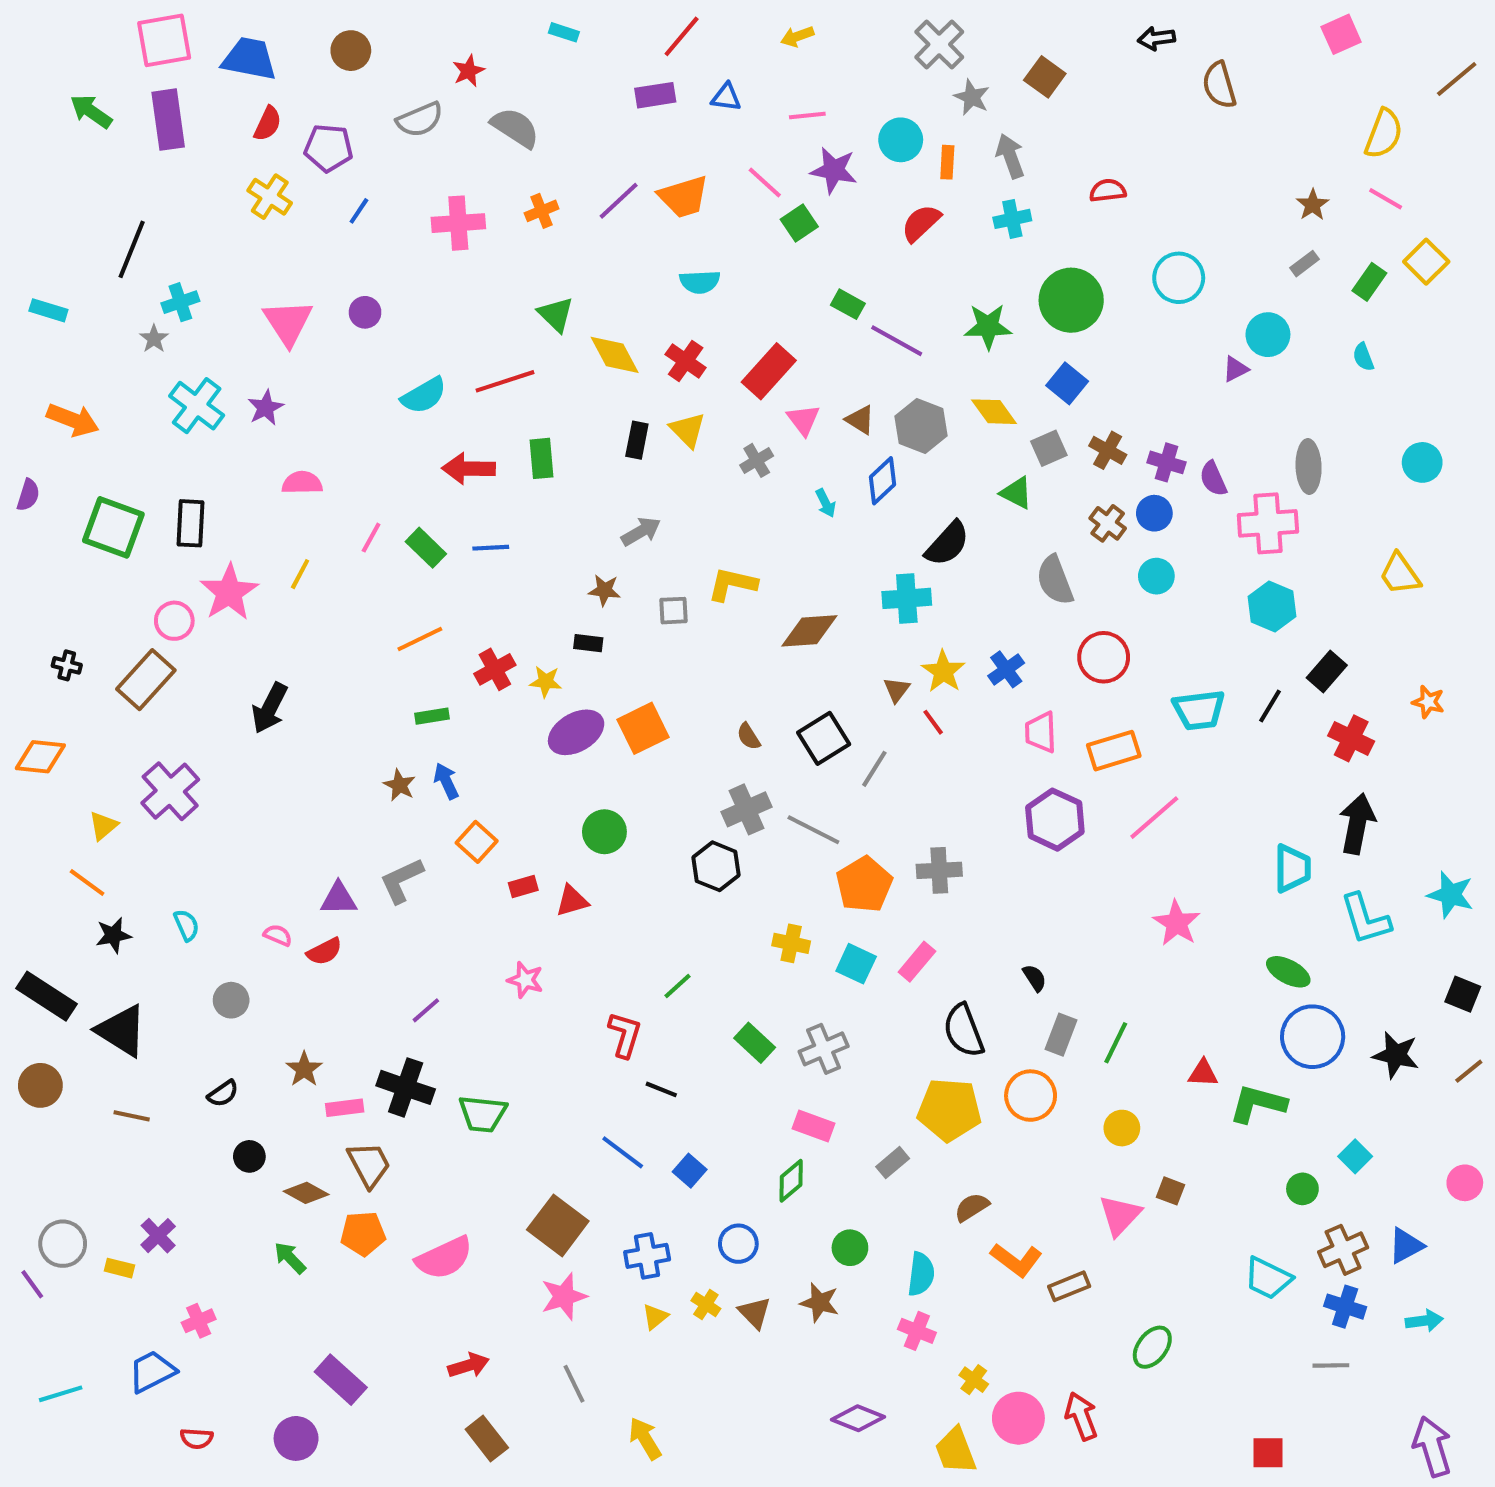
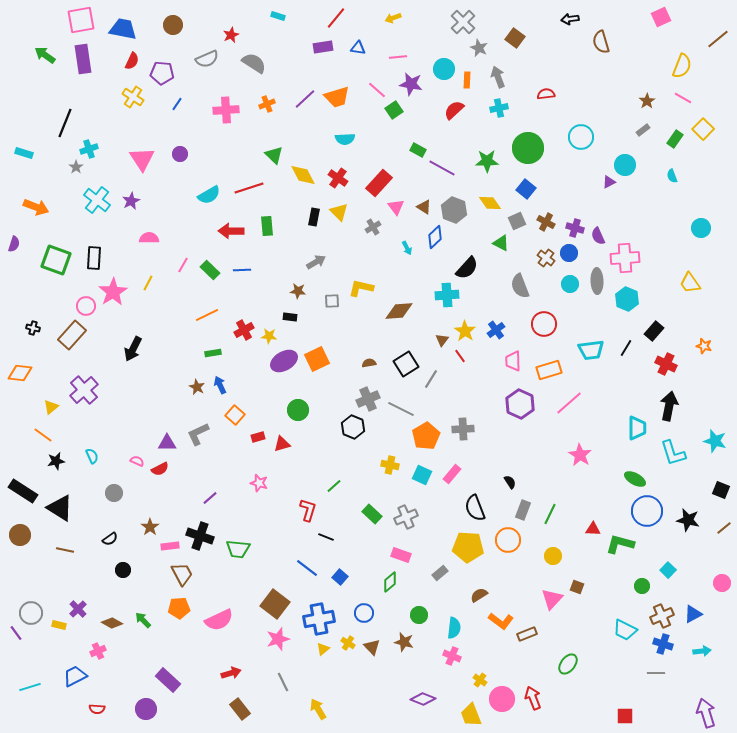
gray ellipse: (1309, 467) -> (597, 281), moved
brown semicircle: (749, 736) -> (369, 363), turned 112
brown diamond: (306, 1193) -> (112, 623), moved
blue cross: (647, 1256) -> (319, 619), size x1.4

